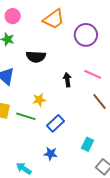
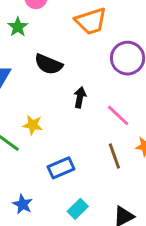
black arrow: (67, 80) -> (80, 97), moved
blue rectangle: (56, 123) -> (61, 168), moved

